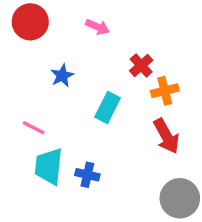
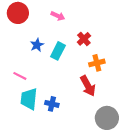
orange cross: (165, 91) -> (97, 63), moved
cyan rectangle: (108, 108) -> (58, 51), moved
red arrow: (166, 136) -> (88, 86), moved

